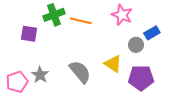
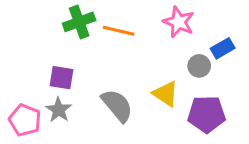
purple square: (29, 34) -> (62, 78), moved
pink pentagon: (17, 82) -> (25, 120), turned -30

